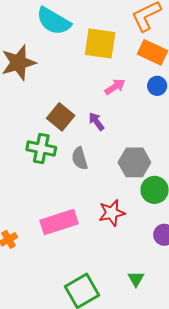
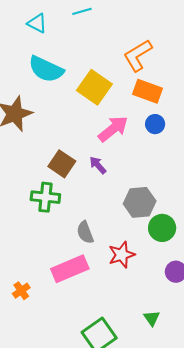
yellow square: (100, 44) -> (94, 87), turned 32
pink arrow: (115, 87) -> (113, 129), size x1.5
gray semicircle: (80, 158) -> (85, 232), moved

